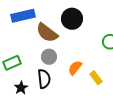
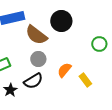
black semicircle: (44, 79) -> (33, 81), turned 66

